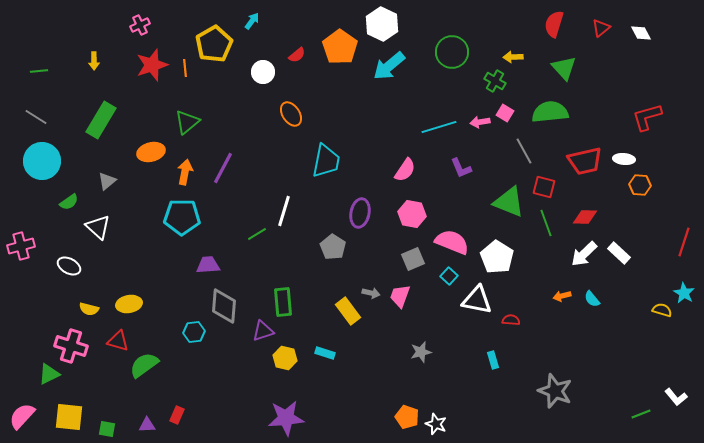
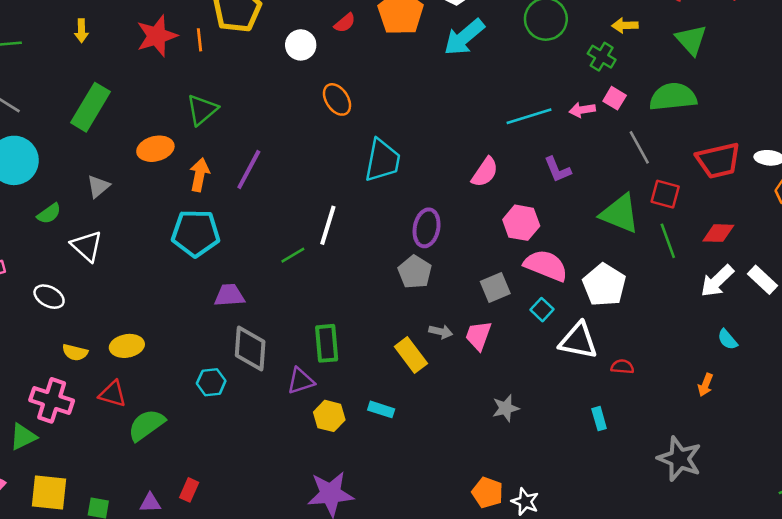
pink hexagon: (412, 214) -> (521, 223), moved
gray pentagon: (333, 247) -> (415, 272), moved
orange arrow: (562, 296) -> (705, 385), moved, turned -54

